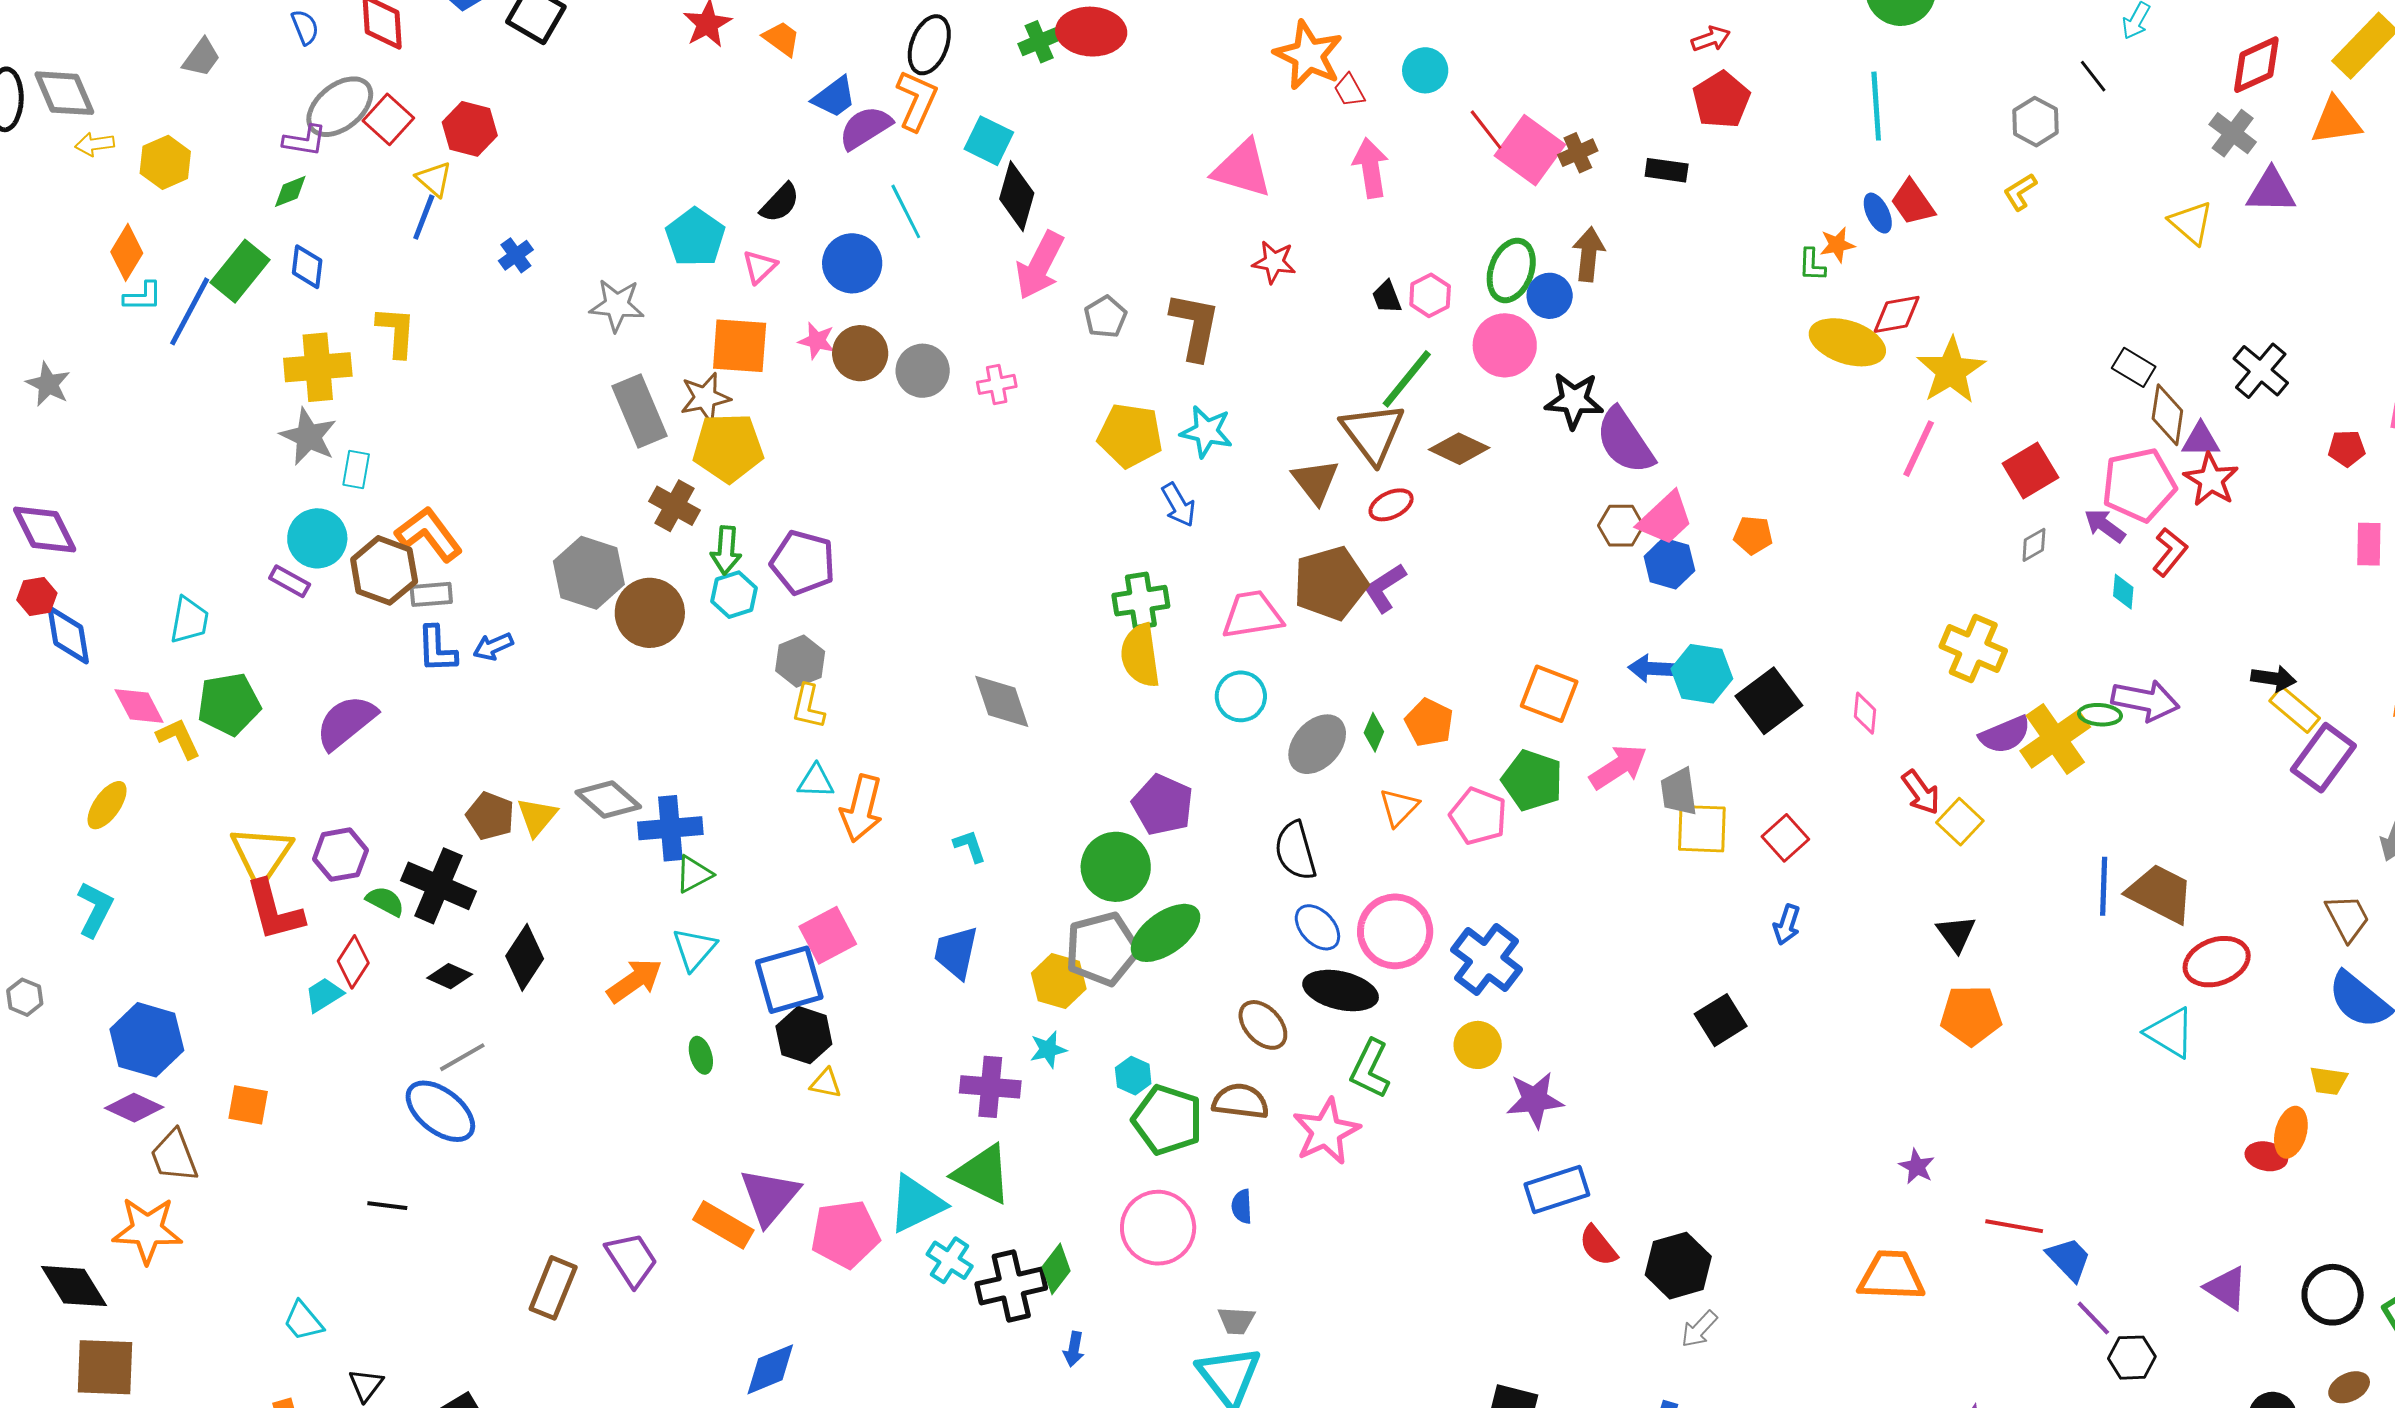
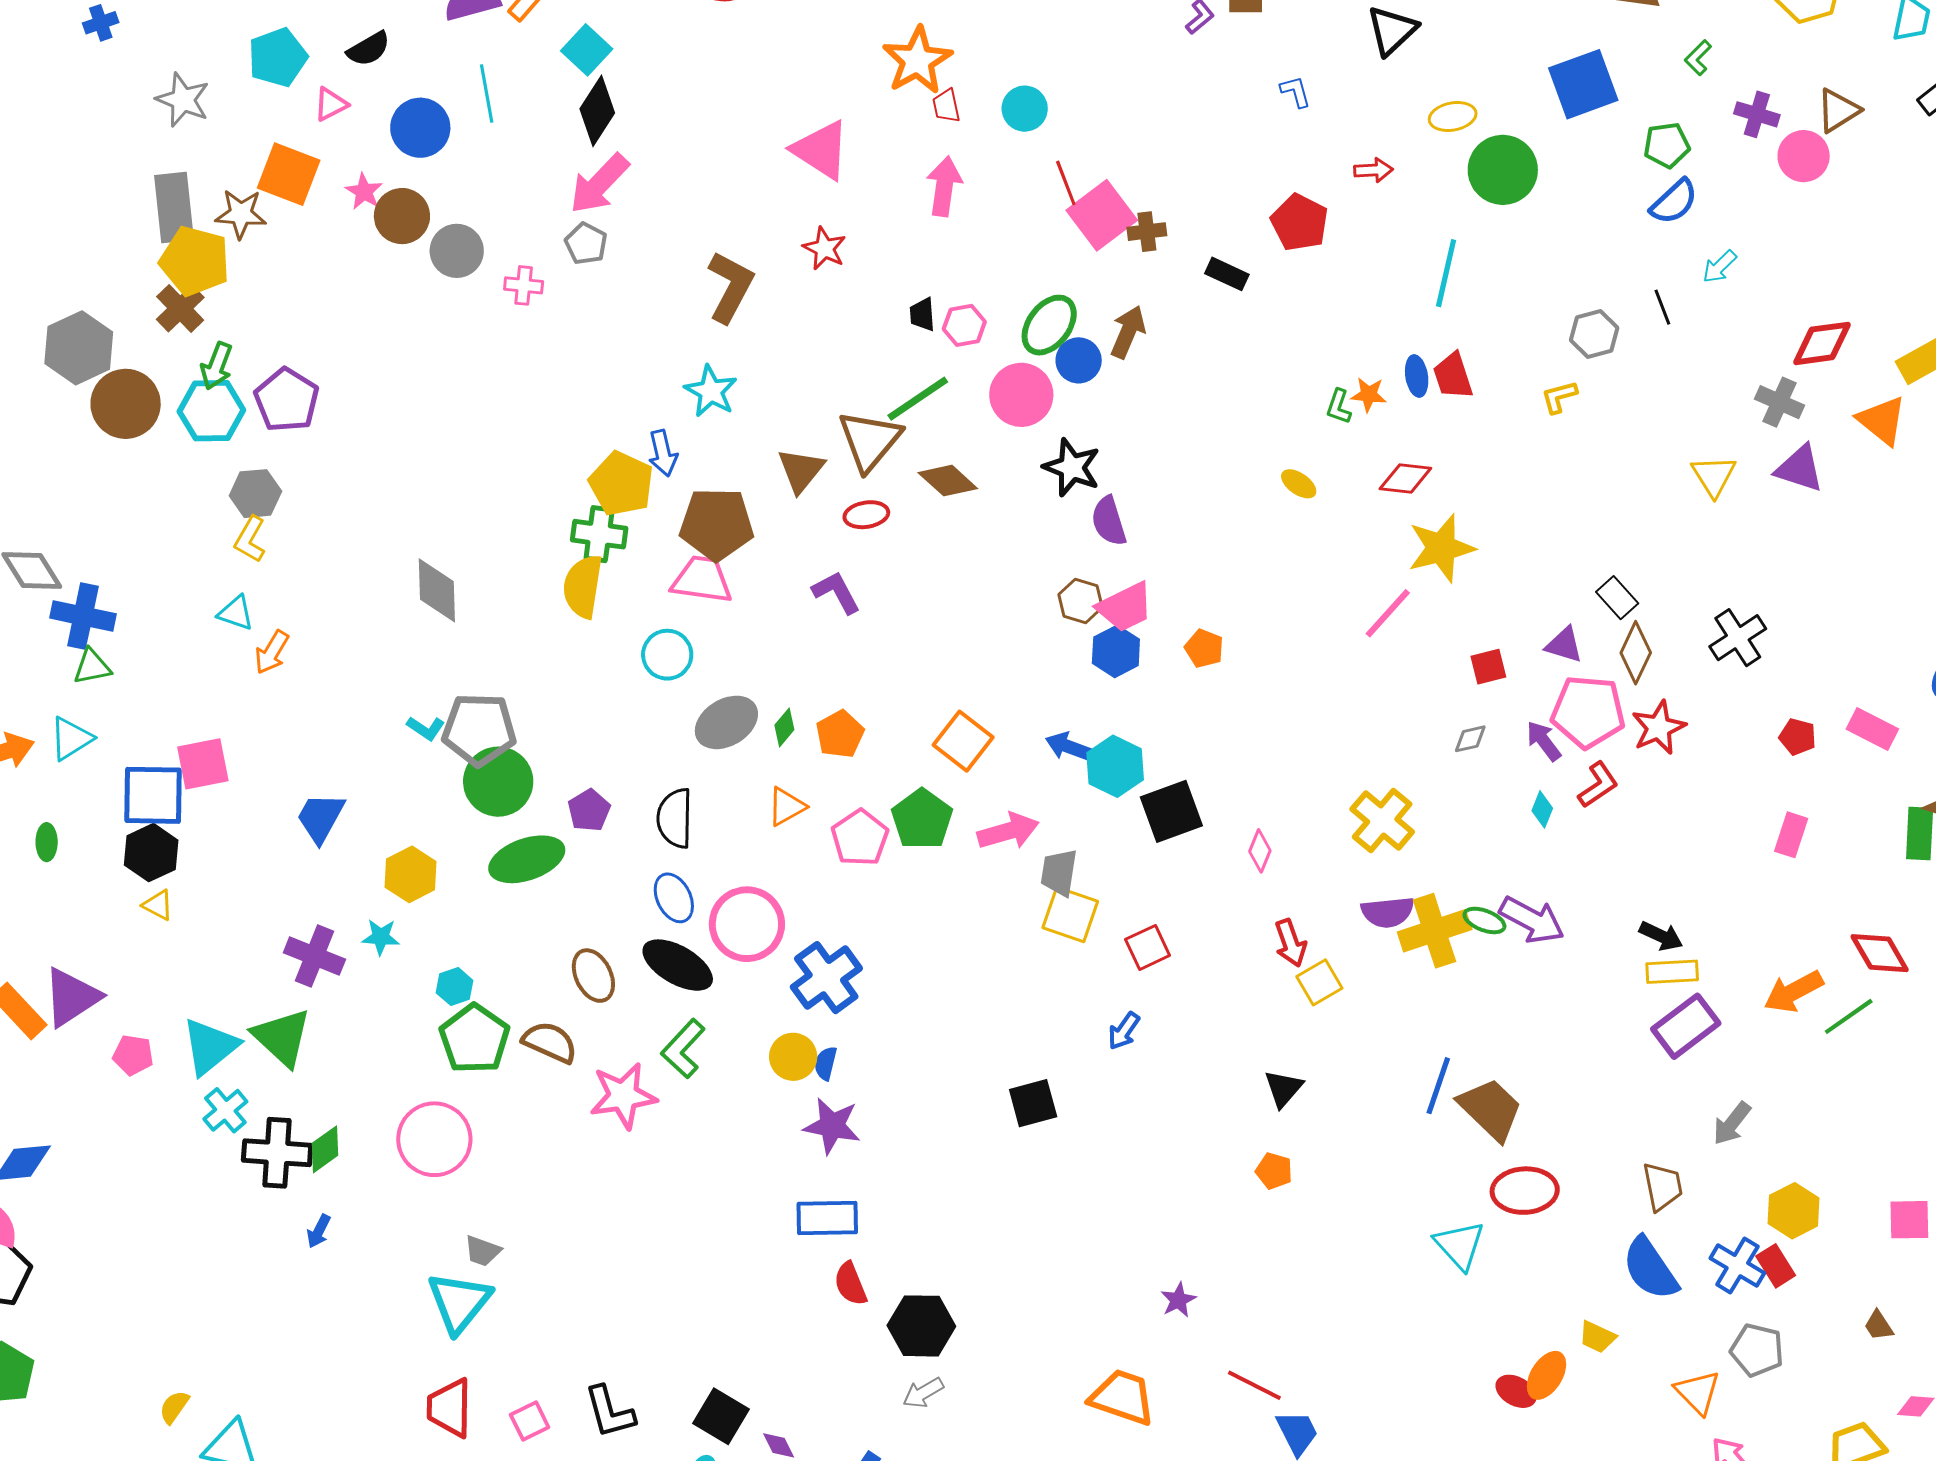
red arrow: (1711, 39) -> (1374, 170), moved
red pentagon: (1721, 100) -> (1300, 222), turned -30
orange triangle: (2336, 121) -> (1882, 420), turned 30
gray cross: (2233, 133) -> (1779, 402), turned -30
gray pentagon: (1105, 317) -> (586, 244), moved, turned -30
yellow ellipse: (1847, 342) -> (1299, 484), moved, size x0.5
yellow pentagon: (1130, 435) -> (621, 484), moved
purple triangle: (2201, 440) -> (1564, 645), moved
purple semicircle: (1625, 441) -> (1109, 521), size x0.7
yellow pentagon: (728, 448) -> (195, 261), moved
red square: (2030, 471) -> (1488, 667), size x0.7
brown pentagon: (1330, 583) -> (717, 524), moved
purple L-shape: (1385, 588) -> (836, 592), turned 78
cyan hexagon: (734, 595) -> (211, 411), size x1.4
yellow rectangle: (2295, 710) -> (1672, 972), turned -60
purple pentagon: (1163, 805) -> (589, 810), moved, size x0.7
orange arrow: (862, 808) -> (272, 652), size x0.7
cyan L-shape: (970, 846) -> (426, 728), moved, turned 126
gray pentagon: (1102, 949) -> (479, 730), moved
orange pentagon: (1971, 1015) -> (1274, 1171), size x0.6
cyan triangle: (916, 1204) -> (210, 1047), turned -30
blue semicircle: (1242, 1206) -> (826, 1063), moved
pink pentagon: (845, 1234) -> (133, 1055), size x0.6

